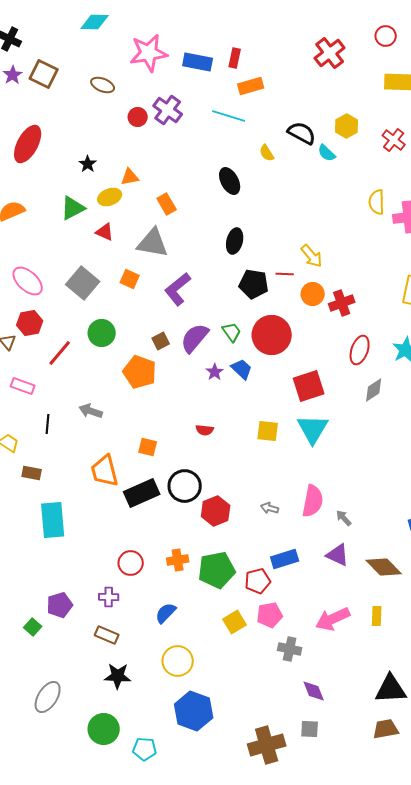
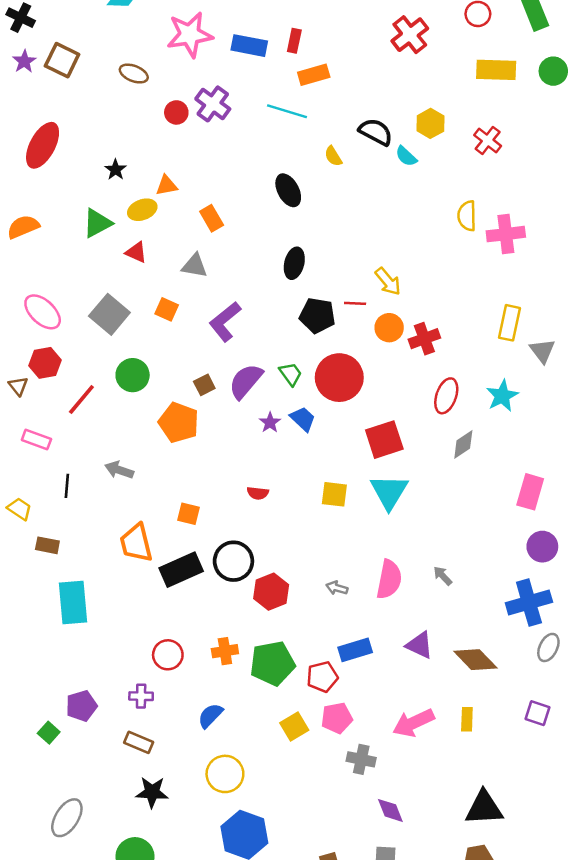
gray triangle: (153, 243) -> (195, 266), size x0.7
gray arrow: (344, 518) -> (443, 576), moved

